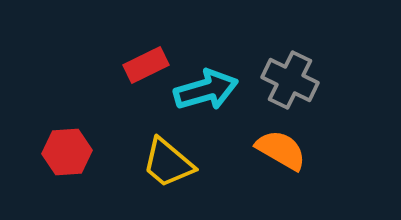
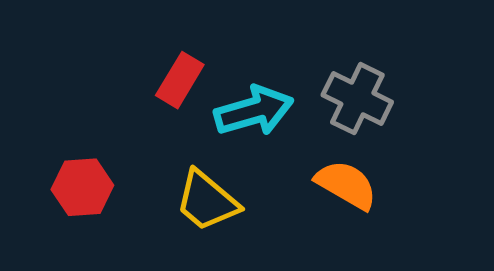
red rectangle: (146, 65) -> (180, 80), turned -33

